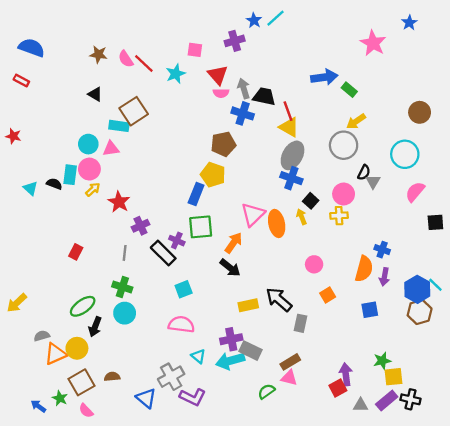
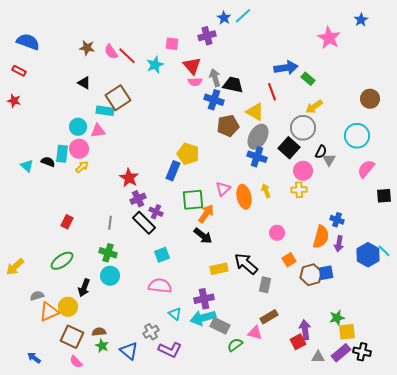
red line: (288, 111) -> (272, 92), moved
red star: (13, 136) -> (14, 101), moved
brown pentagon: (223, 144) -> (228, 126), moved
black square: (311, 201) -> (289, 148), moved, size x1.5
red star: (119, 202) -> (129, 178), moved
pink triangle: (253, 214) -> (223, 189), size x0.7
purple cross: (140, 226) -> (138, 199), moved
green square: (201, 227) -> (193, 200), moved
green ellipse: (83, 306) -> (62, 261), moved
brown hexagon: (420, 312) -> (311, 275), moved
gray rectangle: (251, 351) -> (220, 326), moved
brown rectangle: (290, 362) -> (269, 317), moved
gray cross: (171, 377) -> (151, 332), size x0.7
brown square: (81, 382) -> (72, 337), turned -35
green star: (60, 398) -> (102, 346), moved

